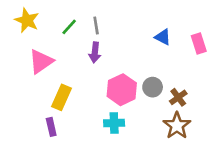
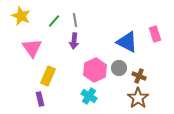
blue triangle: (163, 37) -> (127, 42), moved, size x1.6
pink triangle: (41, 61) -> (32, 48), turned -30
brown cross: (178, 97) -> (139, 76), turned -32
cyan cross: (114, 123) -> (89, 96), turned 35

